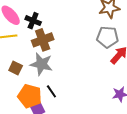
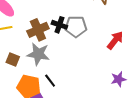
black cross: (33, 21) -> (59, 25), moved
gray pentagon: (108, 37) -> (76, 27), moved

